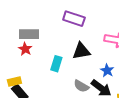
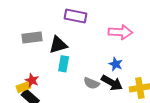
red star: (25, 49) -> (32, 80), moved
black triangle: (81, 51) -> (58, 45), moved

